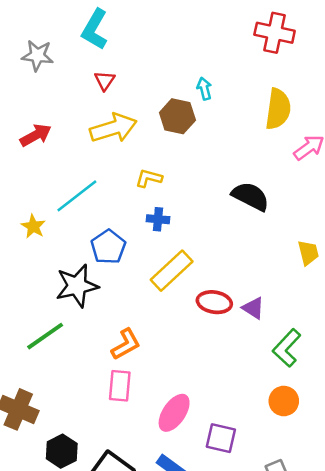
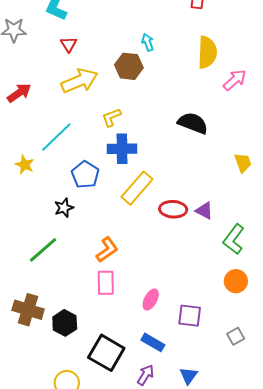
yellow L-shape: (149, 178) -> (111, 117), turned -30
blue cross: (158, 219) -> (122, 149), size x1.6
black star: (77, 286) -> (64, 208), size x0.6
pink ellipse: (174, 413) -> (151, 300), size x0.7
black hexagon: (62, 451) -> (65, 323), moved

